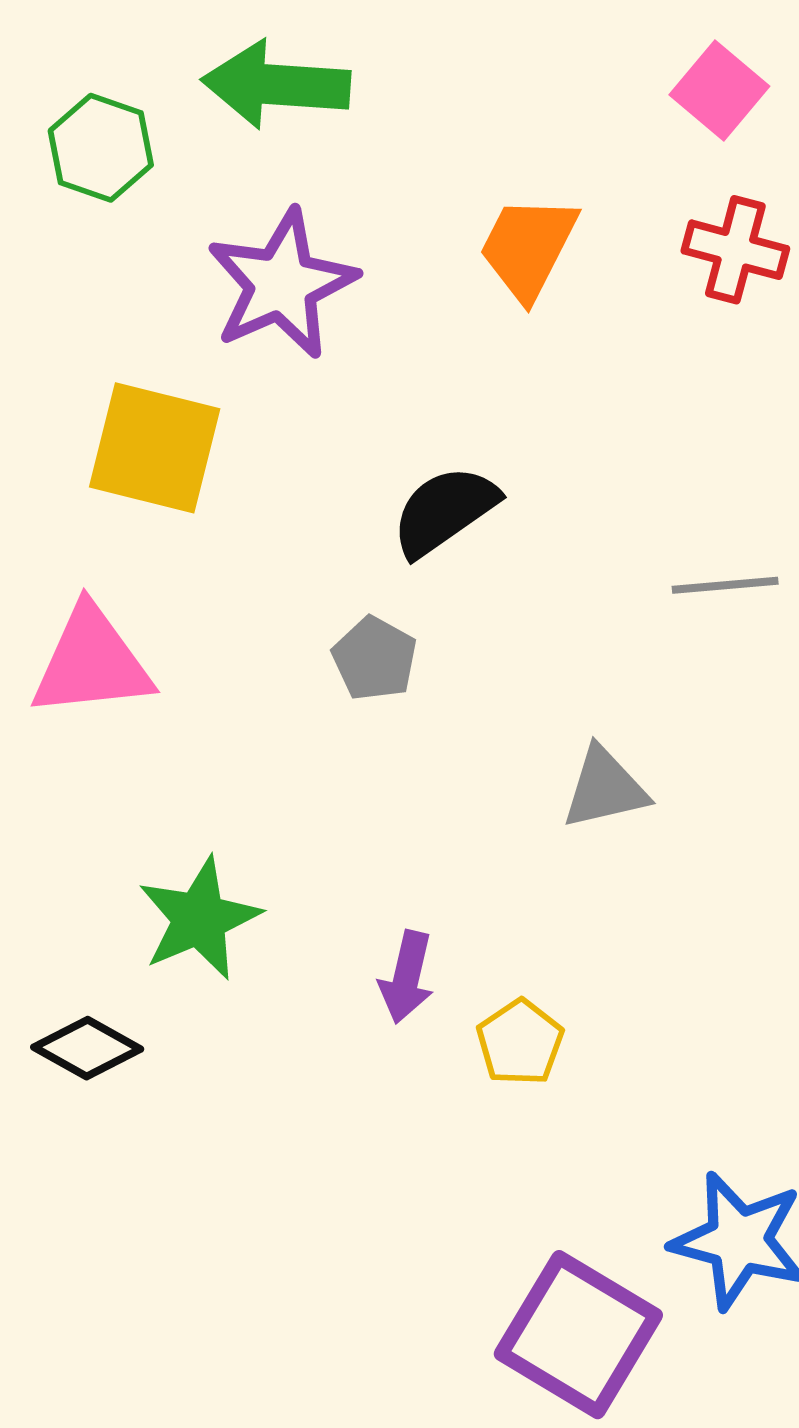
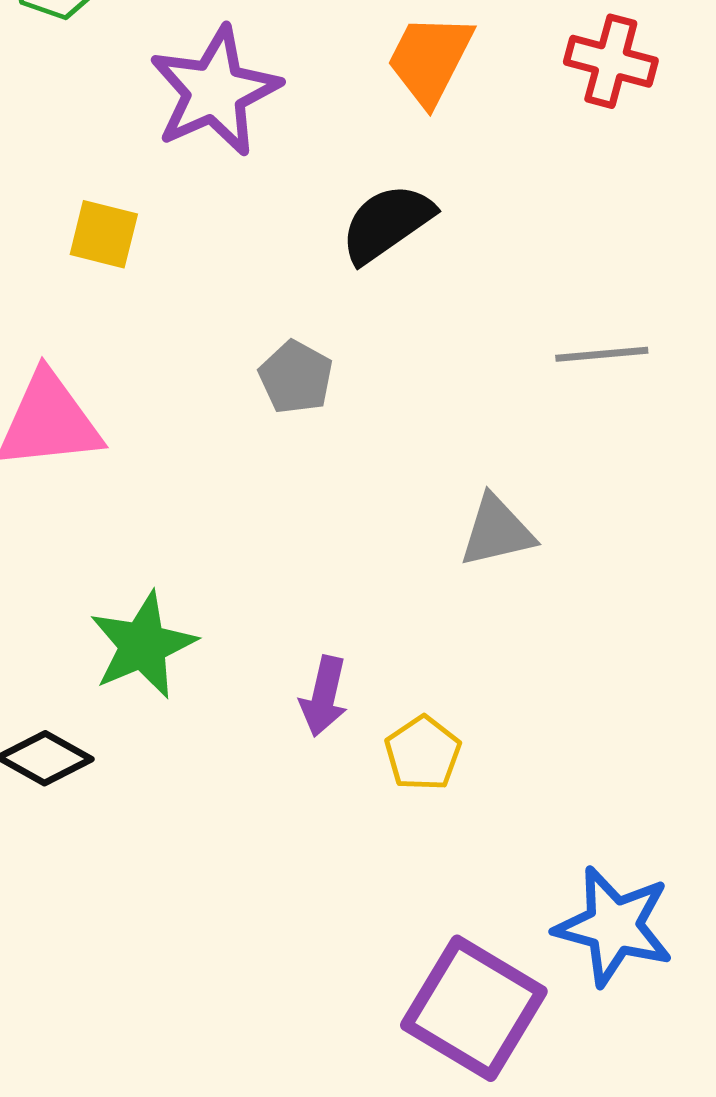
yellow square: (155, 448) -> (104, 234), size x0.6
black semicircle: (444, 511) -> (387, 223), moved
gray pentagon: (375, 659) -> (296, 377), moved

